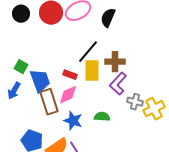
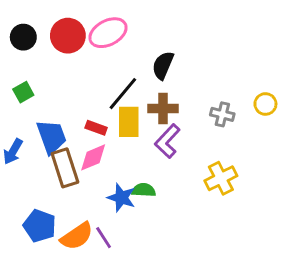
black semicircle: (108, 18) -> (163, 65), moved
green square: (21, 67) -> (23, 92), moved, turned 32
gray cross: (135, 102) -> (222, 114), moved
blue star: (73, 121) -> (121, 198), moved

